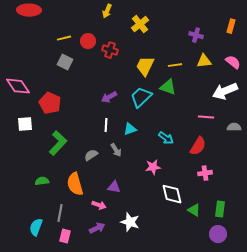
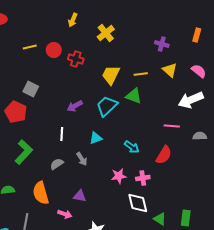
yellow triangle: (204, 61) -> (170, 70), turned 49
gray square: (65, 62) -> (31, 89), moved
white line: (106, 125) -> (62, 134), moved
pink cross: (205, 173) -> (143, 178), moved

